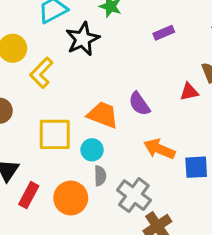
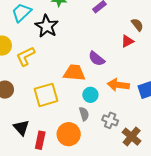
yellow L-shape: (41, 73) -> (26, 56), turned 35
cyan circle: (92, 150) -> (90, 95), moved
gray cross: (134, 195) -> (110, 120), size x0.7

